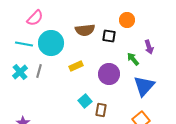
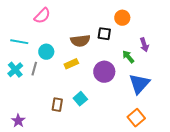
pink semicircle: (35, 18) -> (42, 16), moved
brown semicircle: (85, 30) -> (80, 41), moved
cyan circle: (51, 43) -> (46, 52), moved, size x0.6
brown rectangle: (101, 110) -> (57, 105), moved

